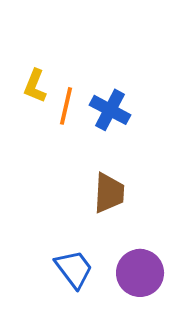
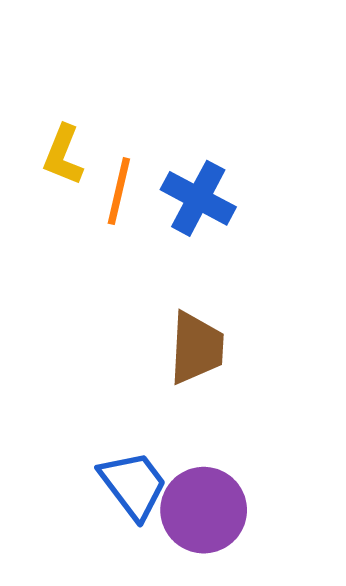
purple circle: (140, 273) -> (204, 510), moved

